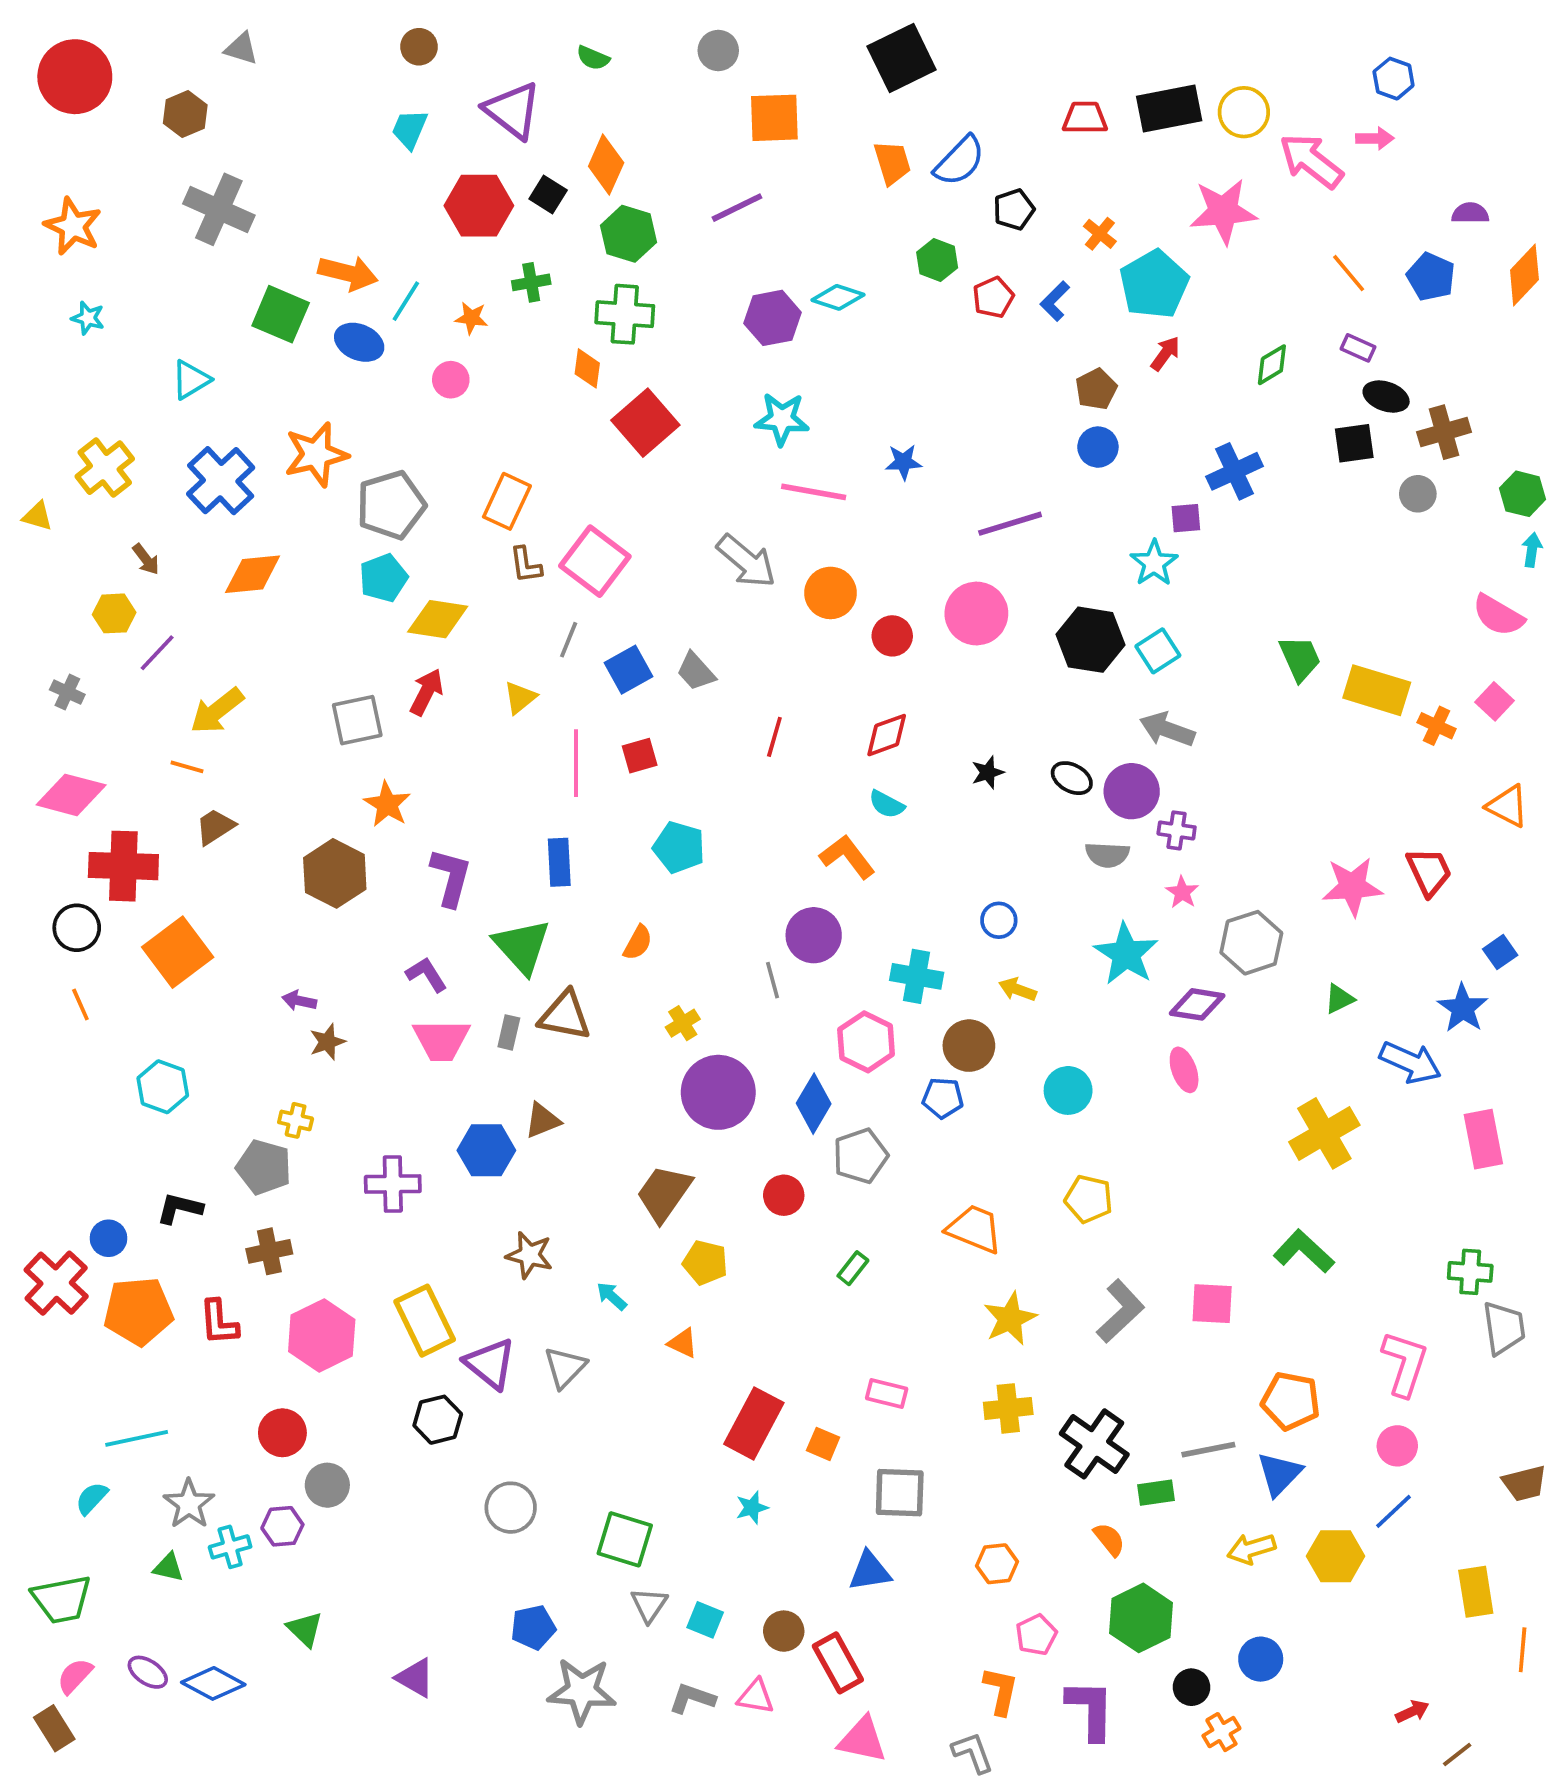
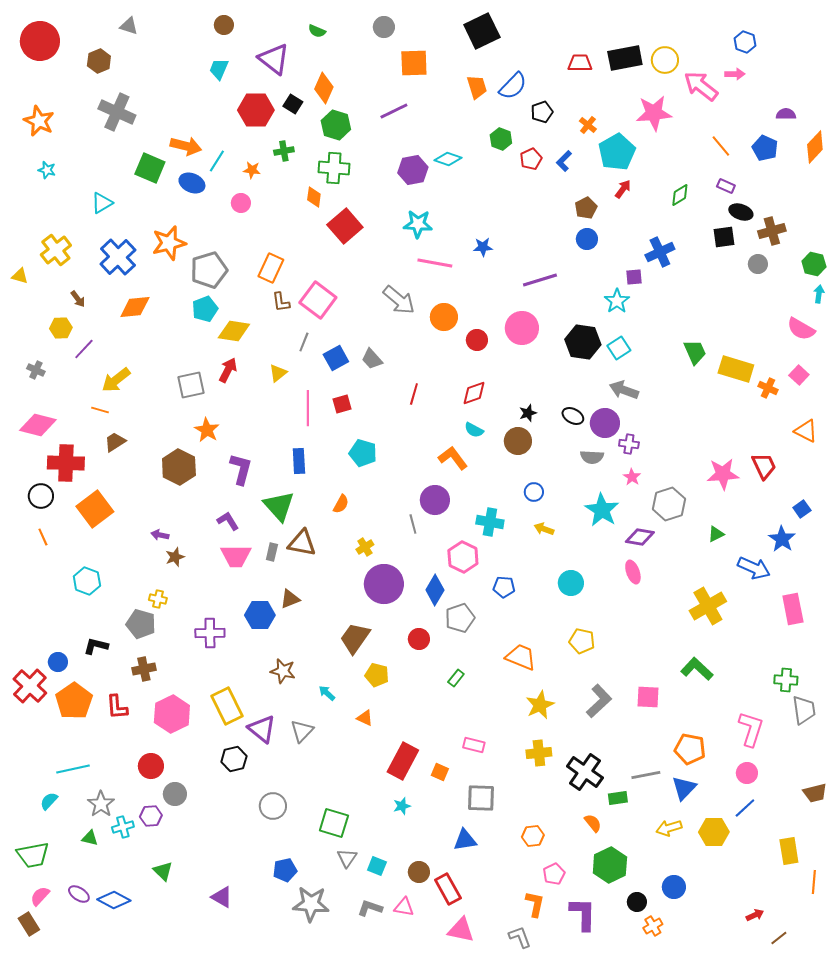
brown circle: (969, 1046) -> (518, 441), moved
orange pentagon: (138, 1311) -> (74, 701), turned -30

